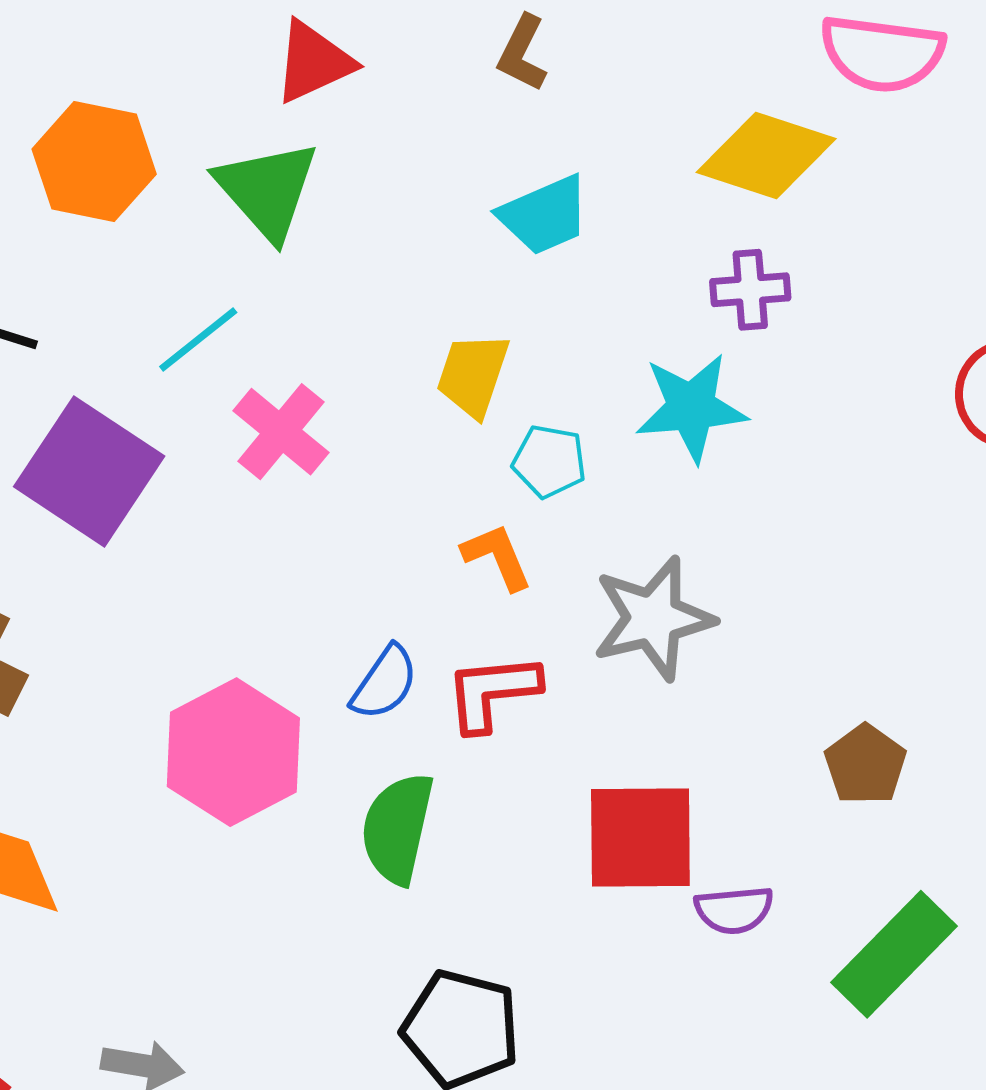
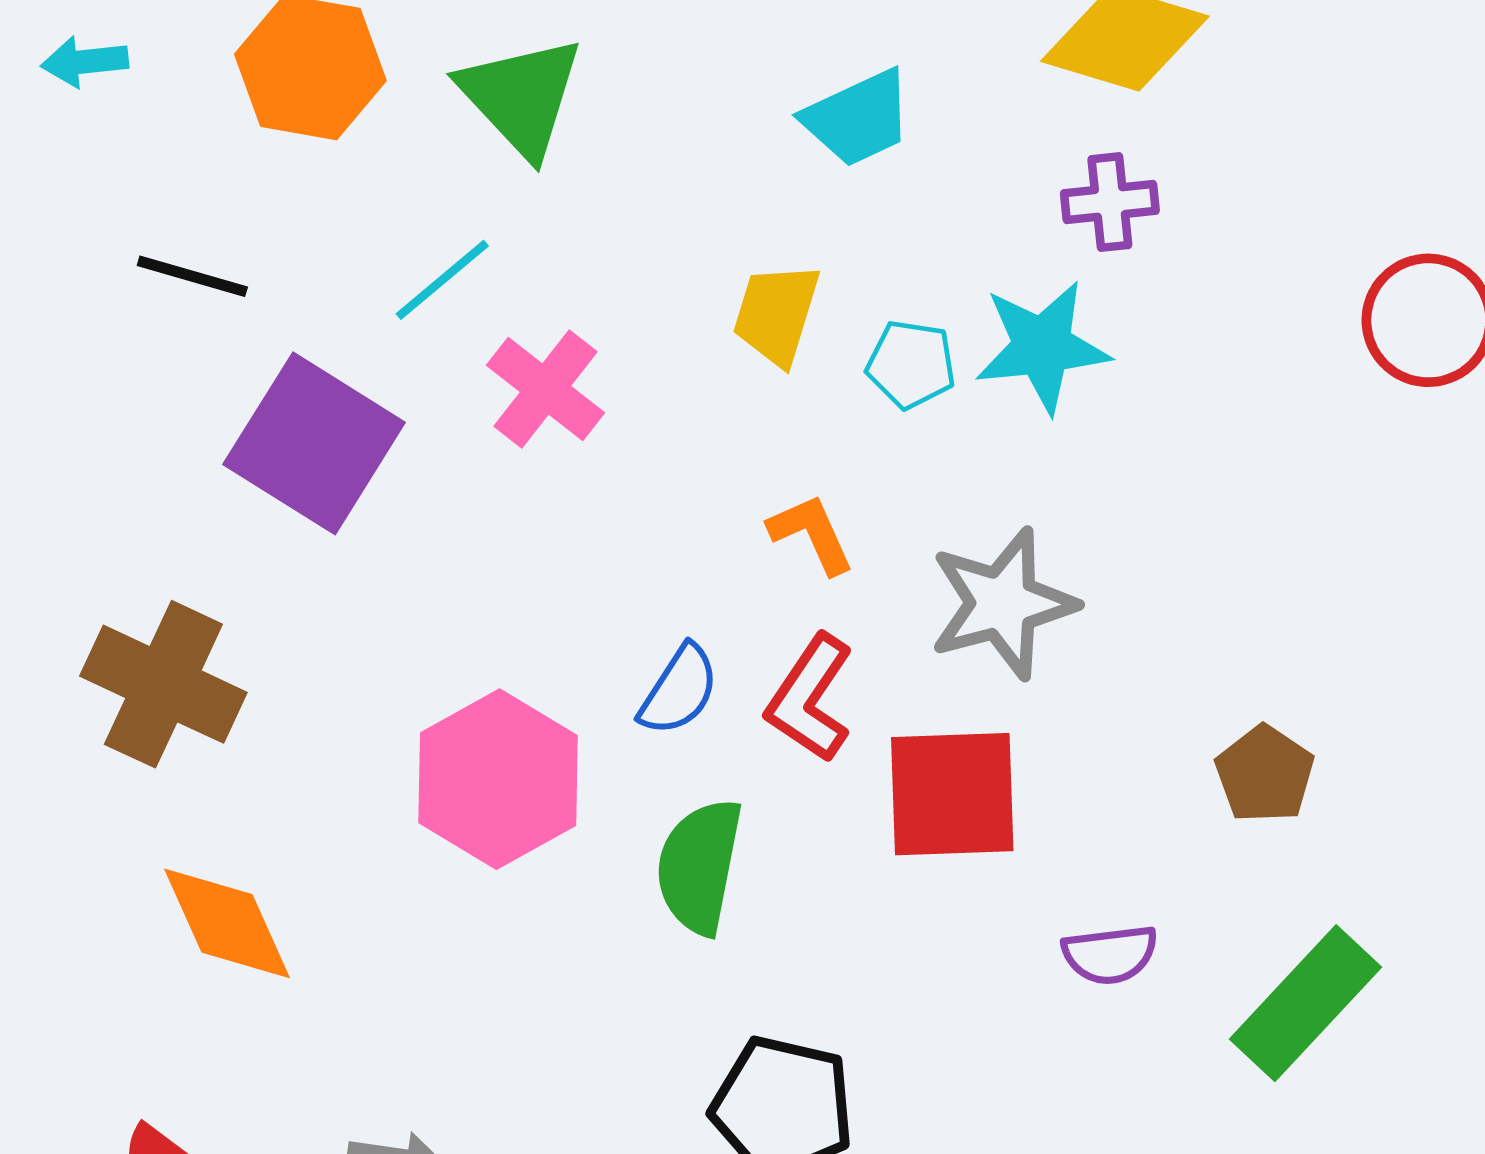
cyan pentagon: (549, 461) -> (911, 364), moved
red L-shape: (492, 692) -> (810, 698), turned -49
red square: (640, 837) -> (952, 794), moved

